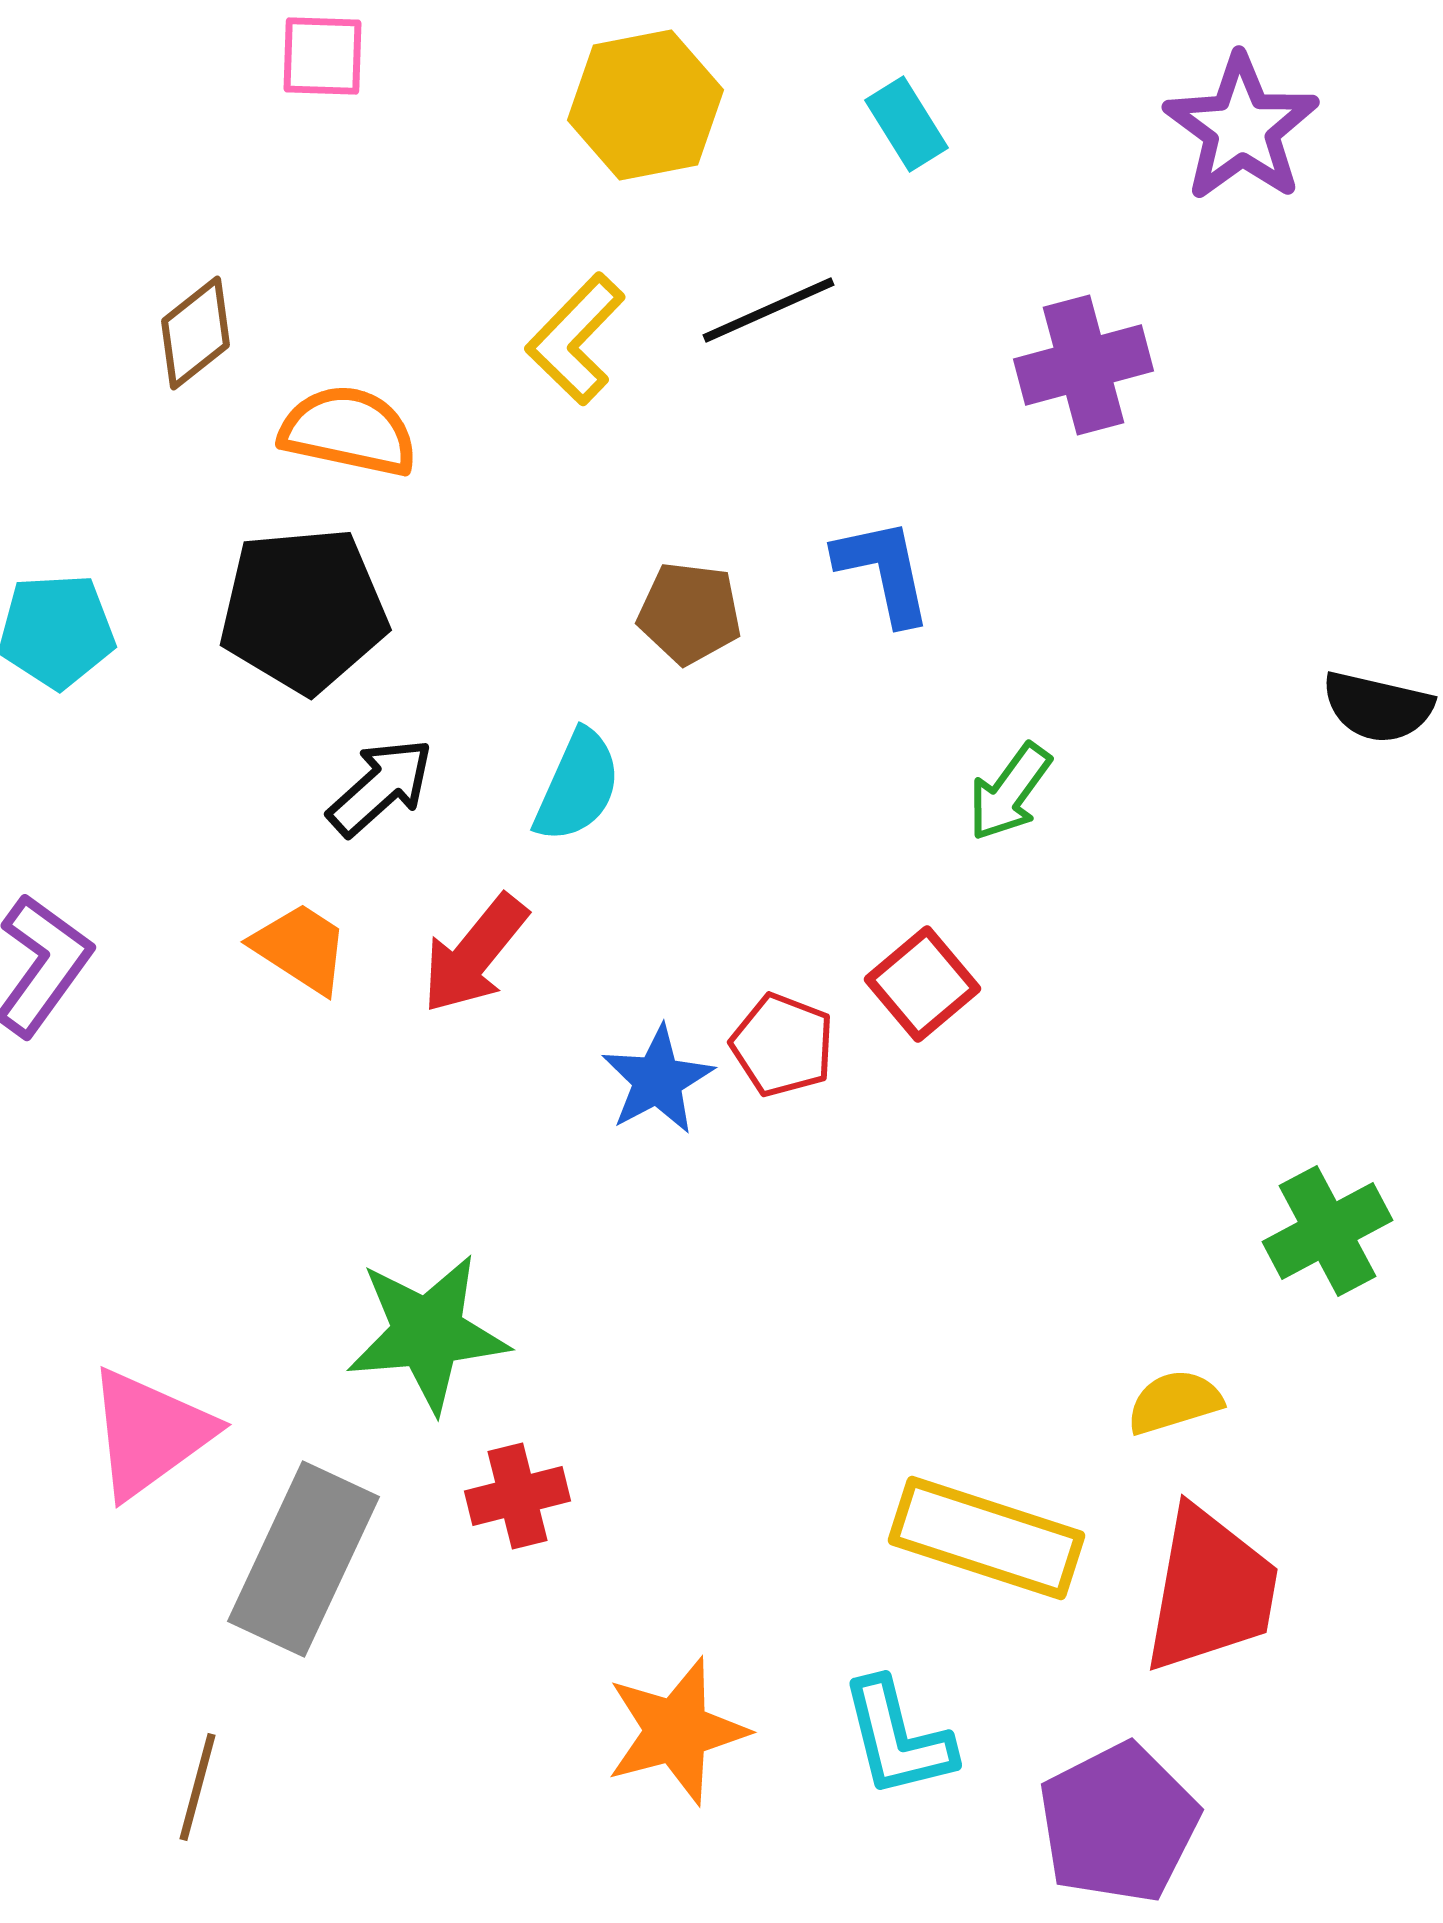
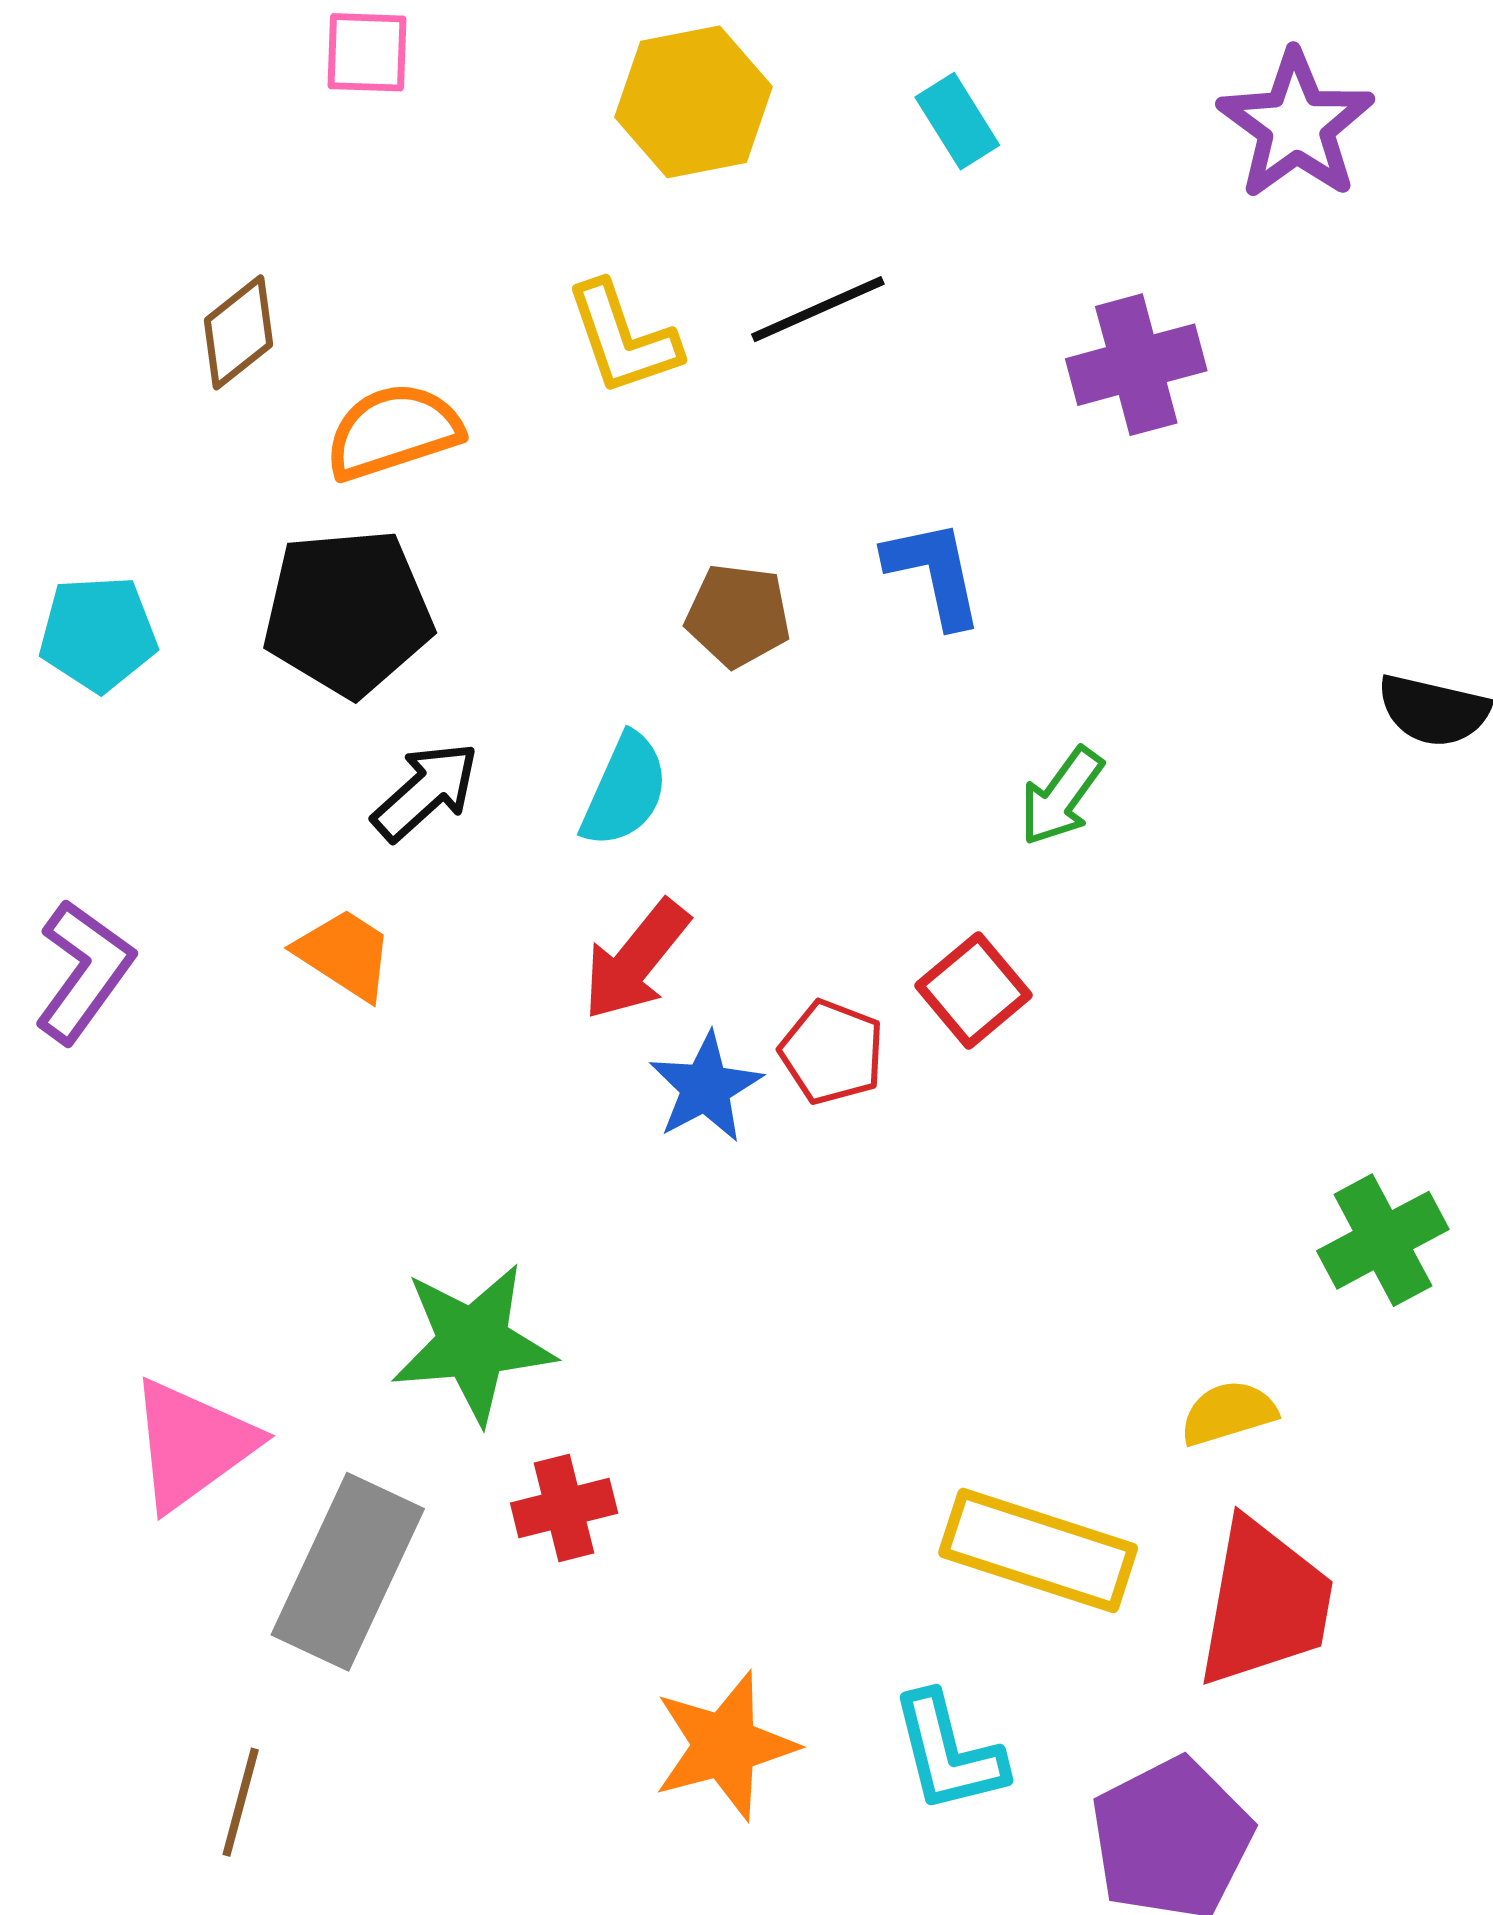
yellow L-shape: (576, 339) -> (623, 338), turned -63
orange semicircle: (349, 431) -> (393, 431), turned -30
red arrow: (475, 954) -> (636, 960), moved

